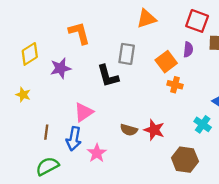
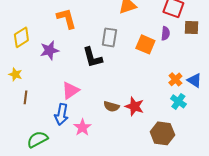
orange square: (166, 62) -> (145, 44), turned -30
orange cross: (175, 85) -> (175, 79), moved, turned 32
brown line: (46, 132) -> (25, 97), moved

